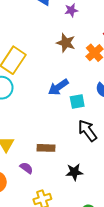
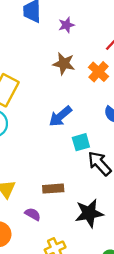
cyan square: (77, 101) -> (81, 142), moved
black star: (74, 172) -> (89, 213), size x1.4

